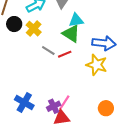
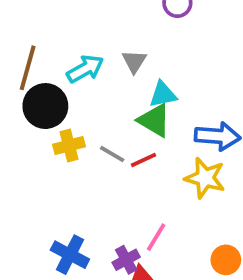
black circle: (14, 24) -> (45, 106), size x1.5
yellow cross: (34, 29) -> (69, 145), moved, turned 35
pink line: (64, 102) -> (156, 237), moved

